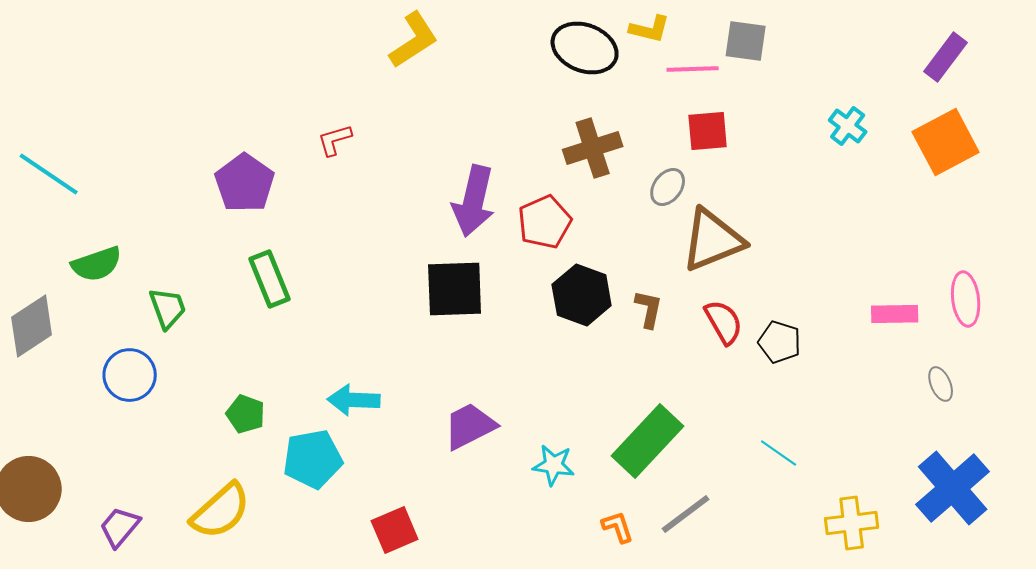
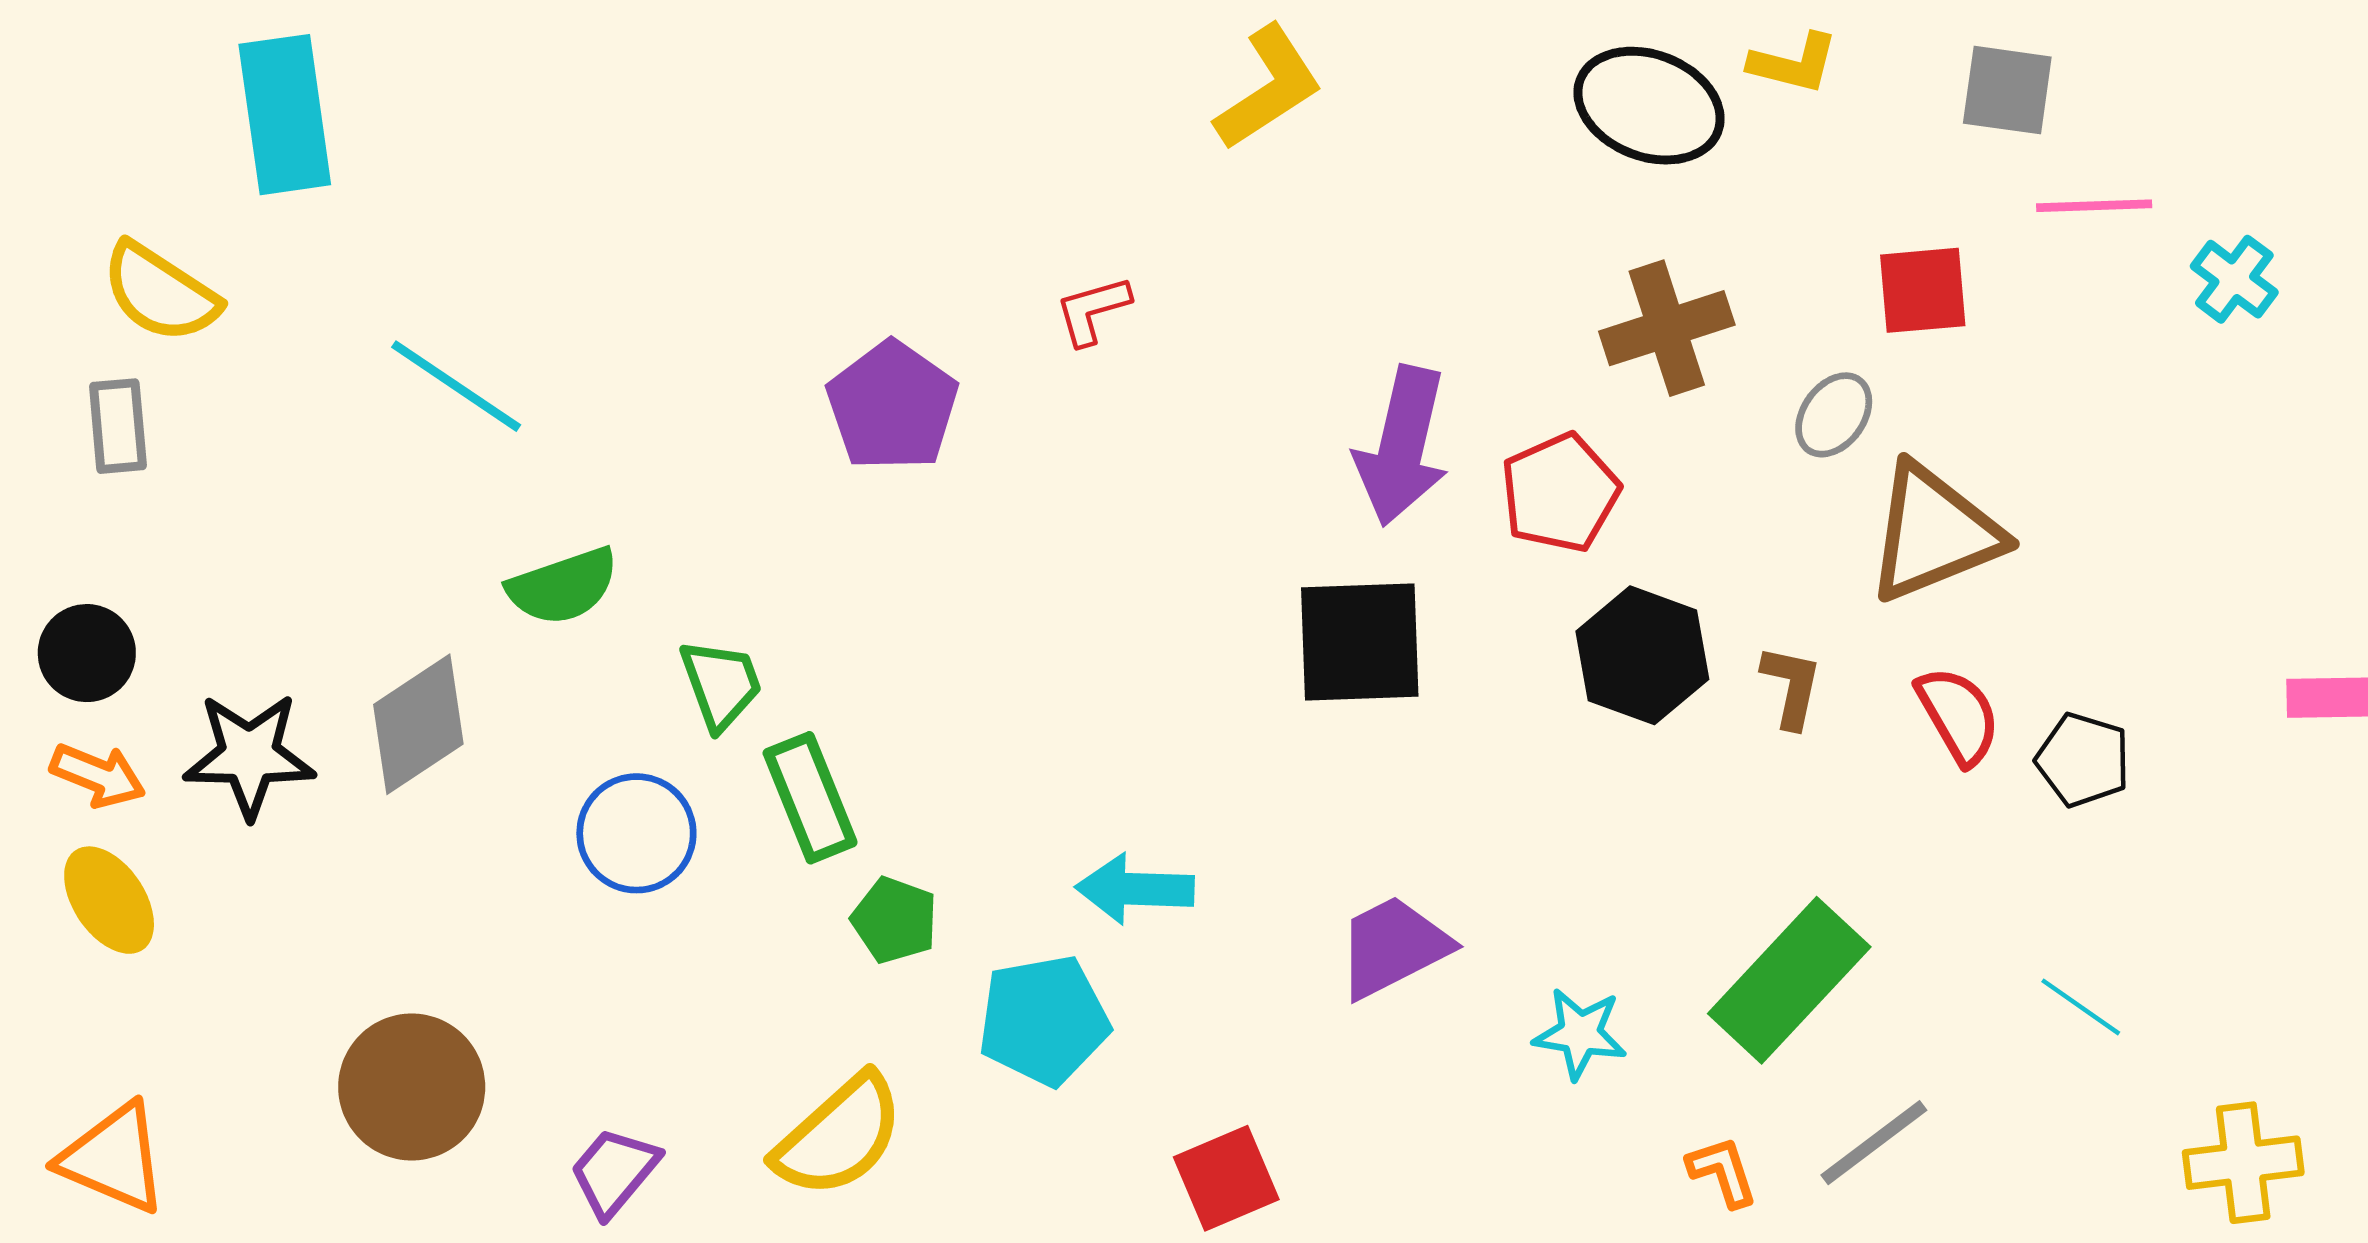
pink line: (693, 69) -> (2094, 206), moved
green rectangle: (270, 279) -> (810, 798), moved

